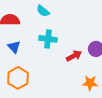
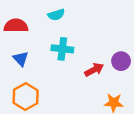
cyan semicircle: (43, 11) -> (56, 15), turned -56

